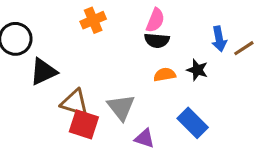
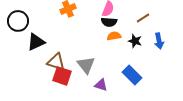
blue arrow: (219, 39) -> (159, 41), moved
brown line: (244, 48) -> (143, 18), moved
orange semicircle: (165, 75) -> (114, 36), moved

